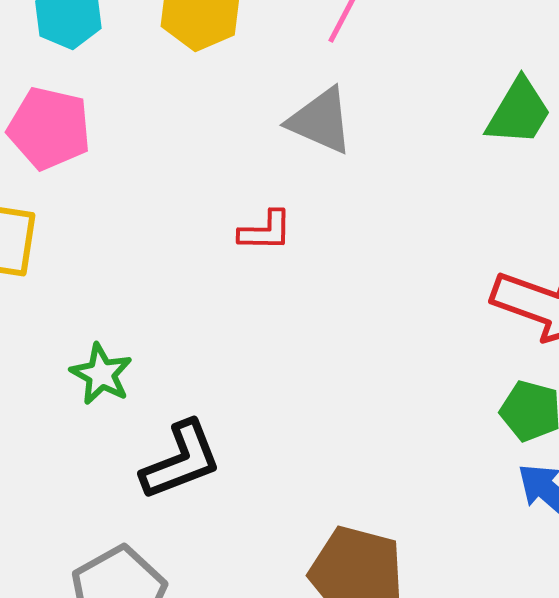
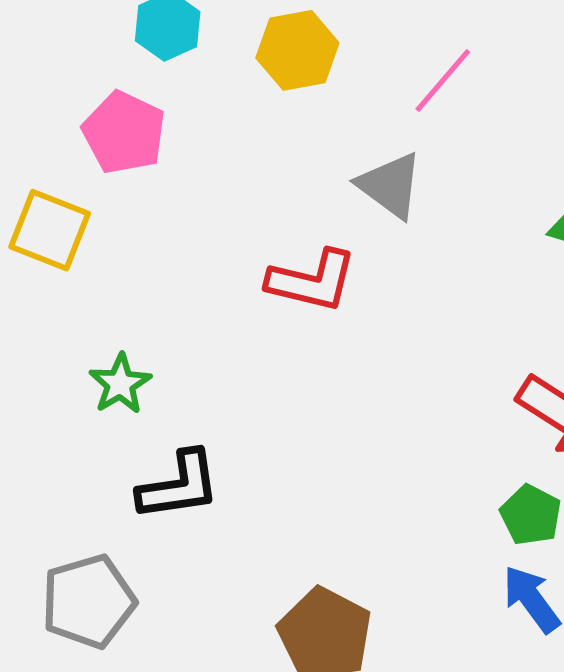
red L-shape: (265, 231) -> (312, 281), size x1.6

